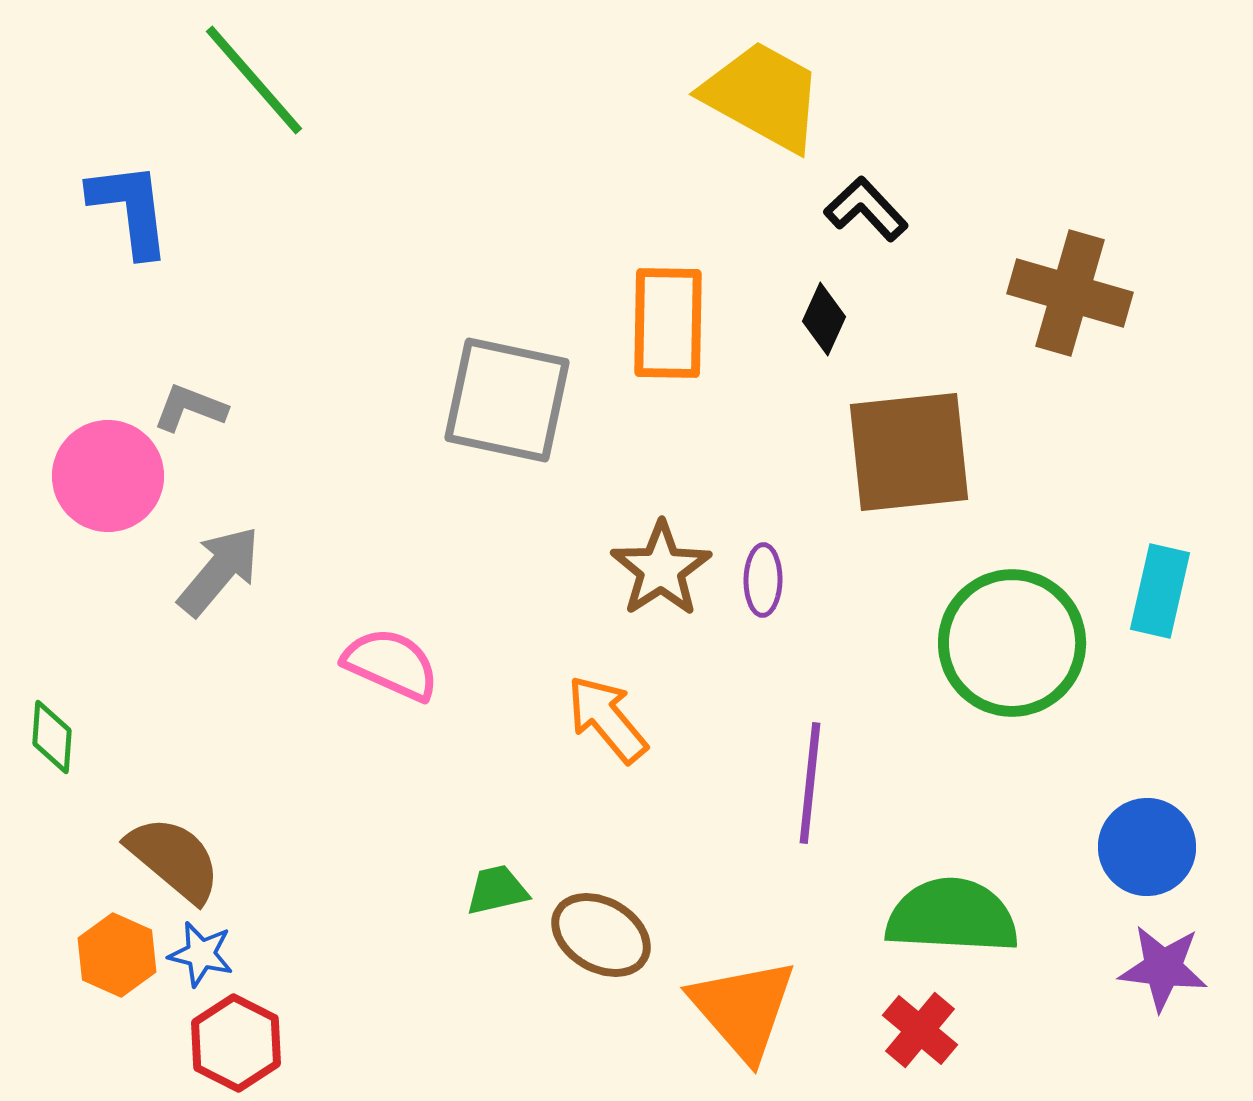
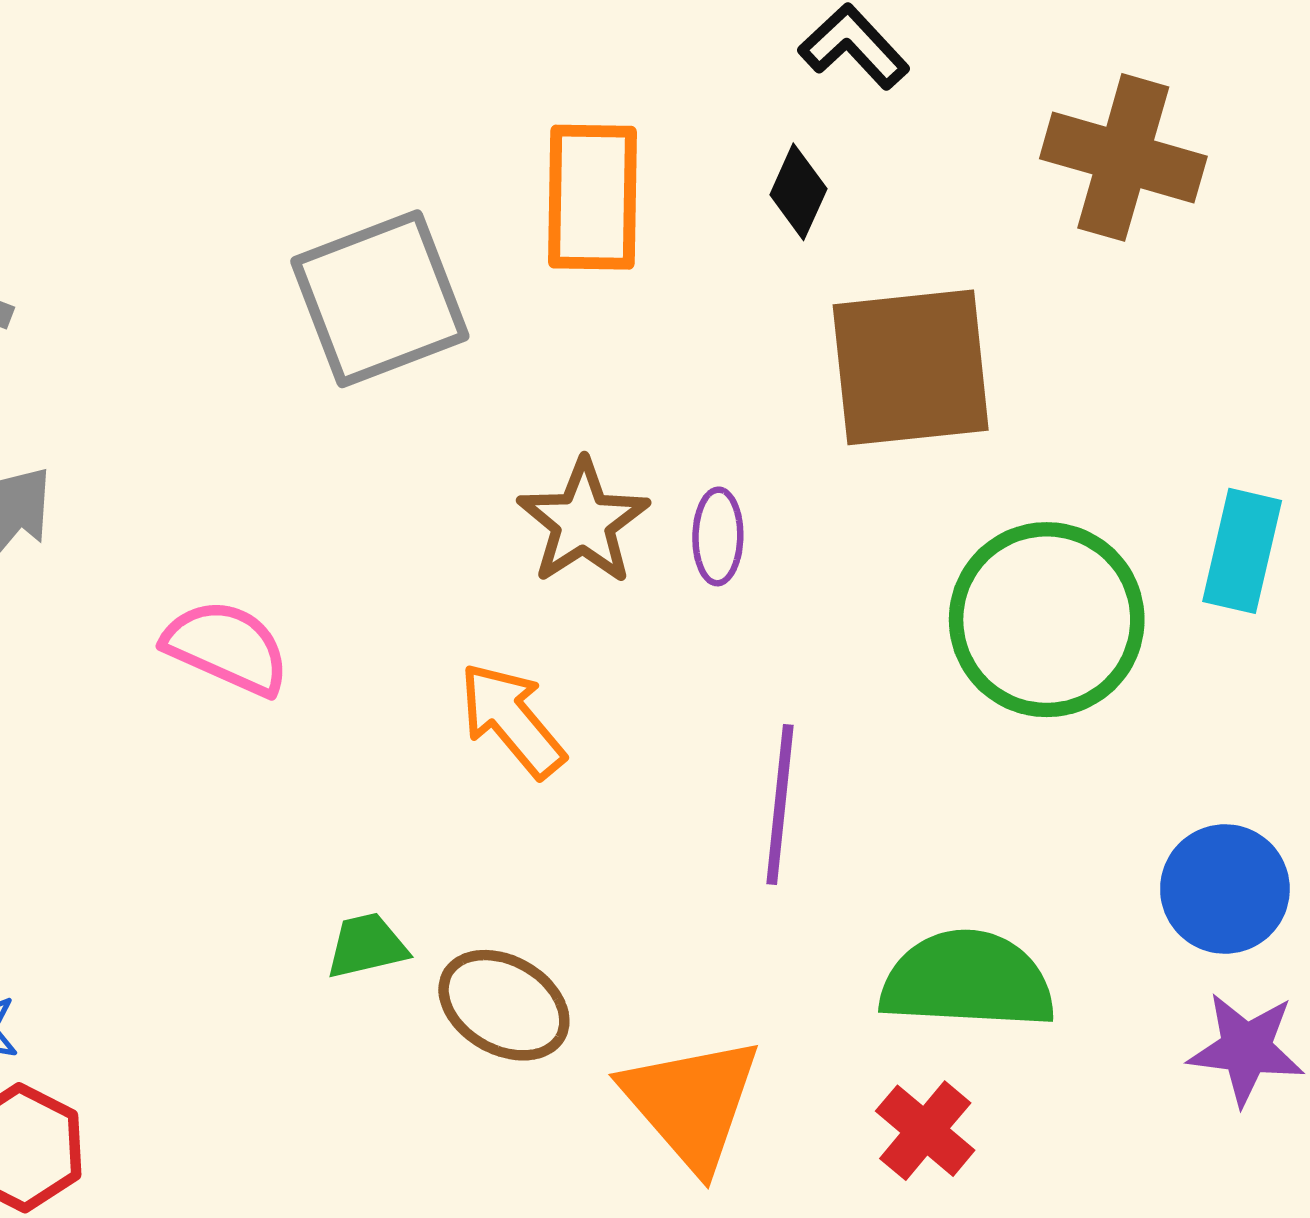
gray square: (507, 400) -> (380, 299), turned -33

